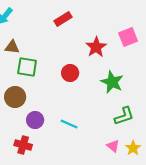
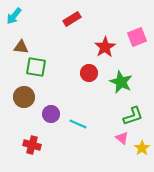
red circle: (70, 73) -> (89, 73), moved
purple circle: (35, 120) -> (51, 114), moved
pink triangle: (113, 146) -> (122, 138), moved

